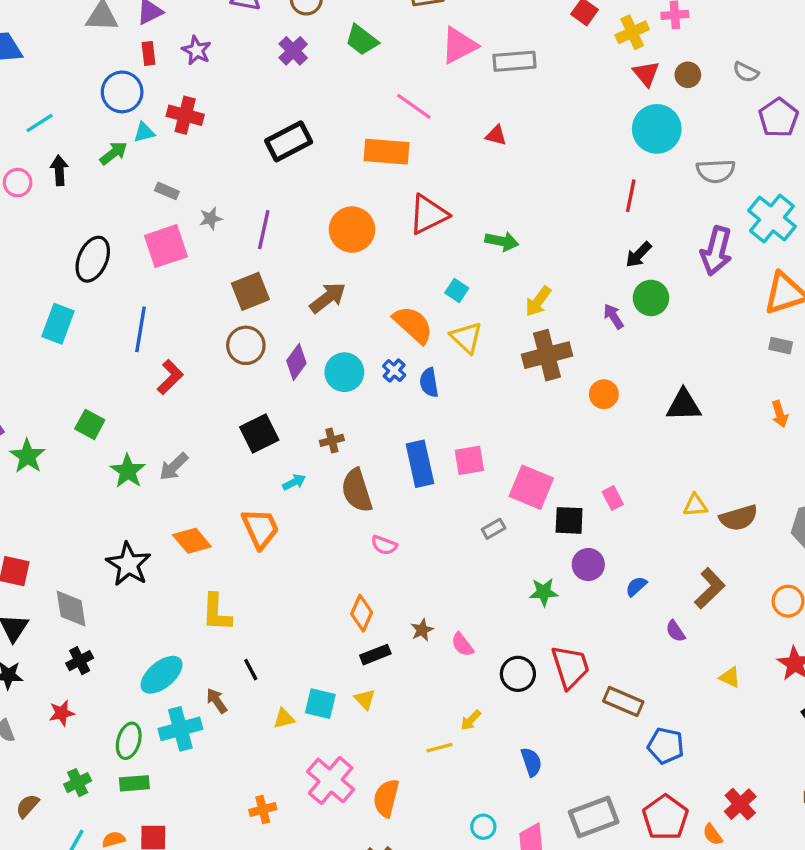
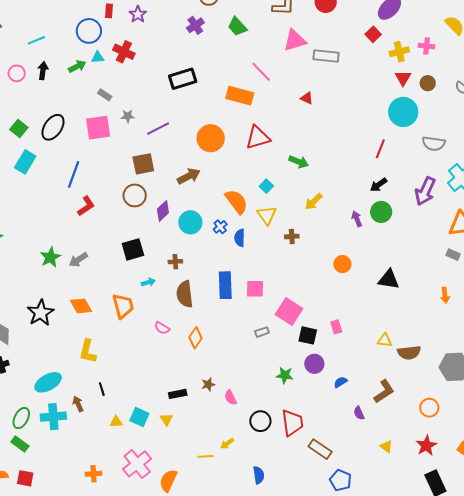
purple line: (264, 230) -> (158, 129), turned 40
brown cross: (547, 355) -> (292, 236), moved, size x0.5
green square: (90, 424) -> (19, 129), moved
pink semicircle: (384, 545) -> (162, 328), moved
orange diamond: (362, 613) -> (196, 338), moved
green rectangle: (134, 783) -> (20, 444), turned 30

